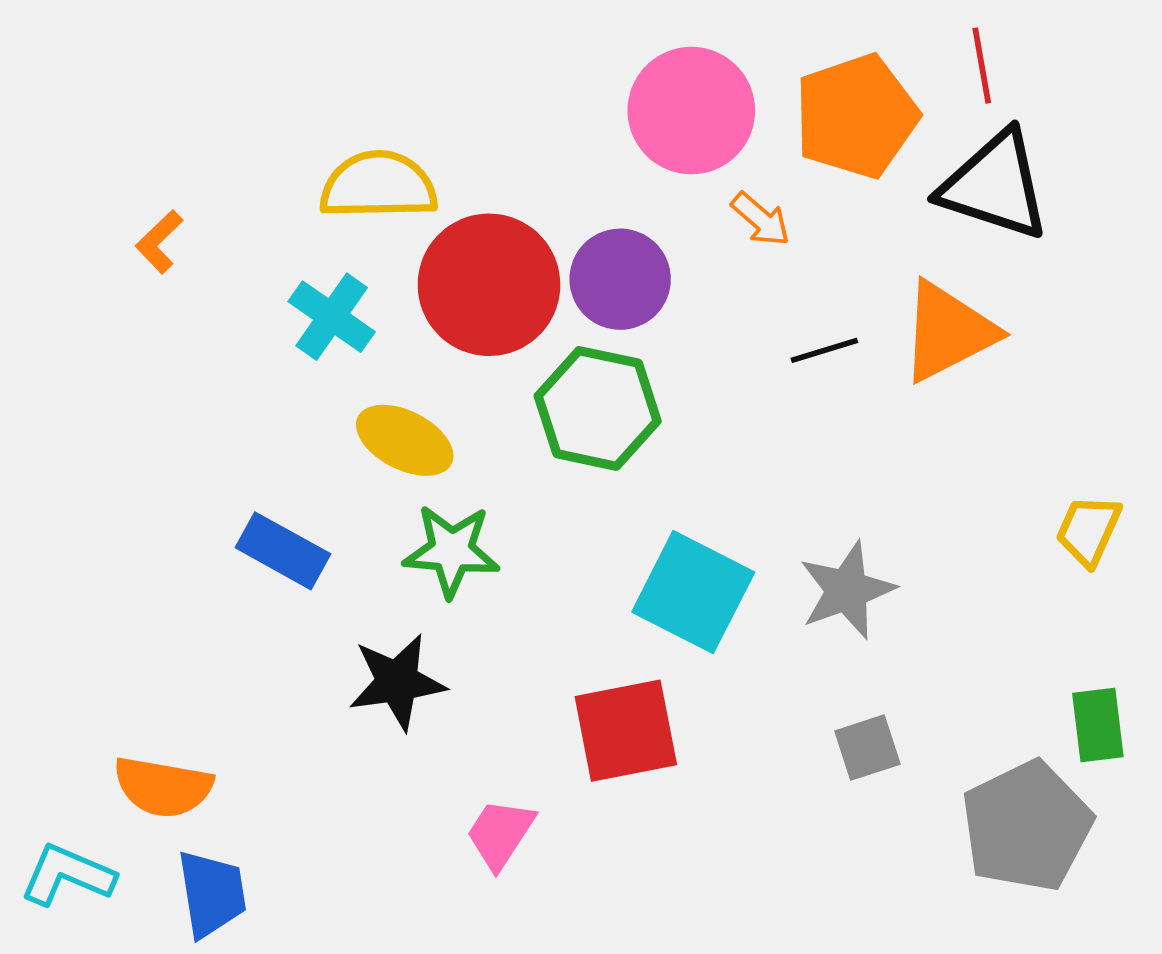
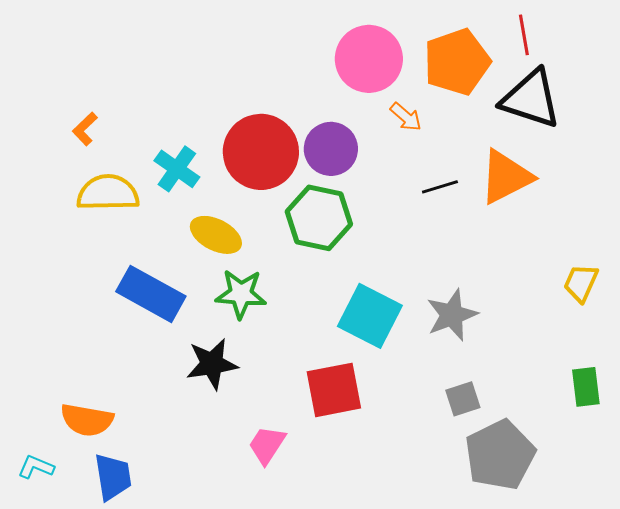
yellow semicircle: (378, 185) -> (108, 193), moved
blue rectangle: (283, 551) -> (151, 294), size x1.4
gray pentagon: (1027, 826) -> (500, 455), moved
cyan L-shape: (67, 875) -> (36, 467), size x0.7

